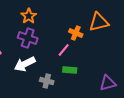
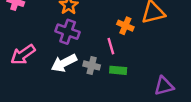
pink line: (64, 50) -> (111, 46), turned -56
gray cross: (47, 81) -> (92, 65), moved

